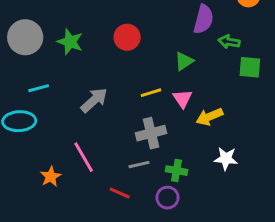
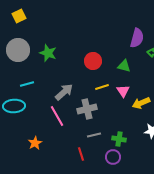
red circle: (127, 37) -> (93, 61), moved
green triangle: (184, 61) -> (124, 66), turned 48
gray cross: (151, 133) -> (87, 109), moved
pink line: (84, 157) -> (57, 116), moved
red line: (120, 193) -> (81, 154), turned 48

